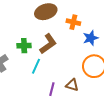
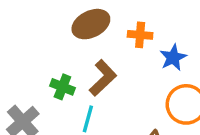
green cross: (24, 46) -> (62, 87), turned 32

